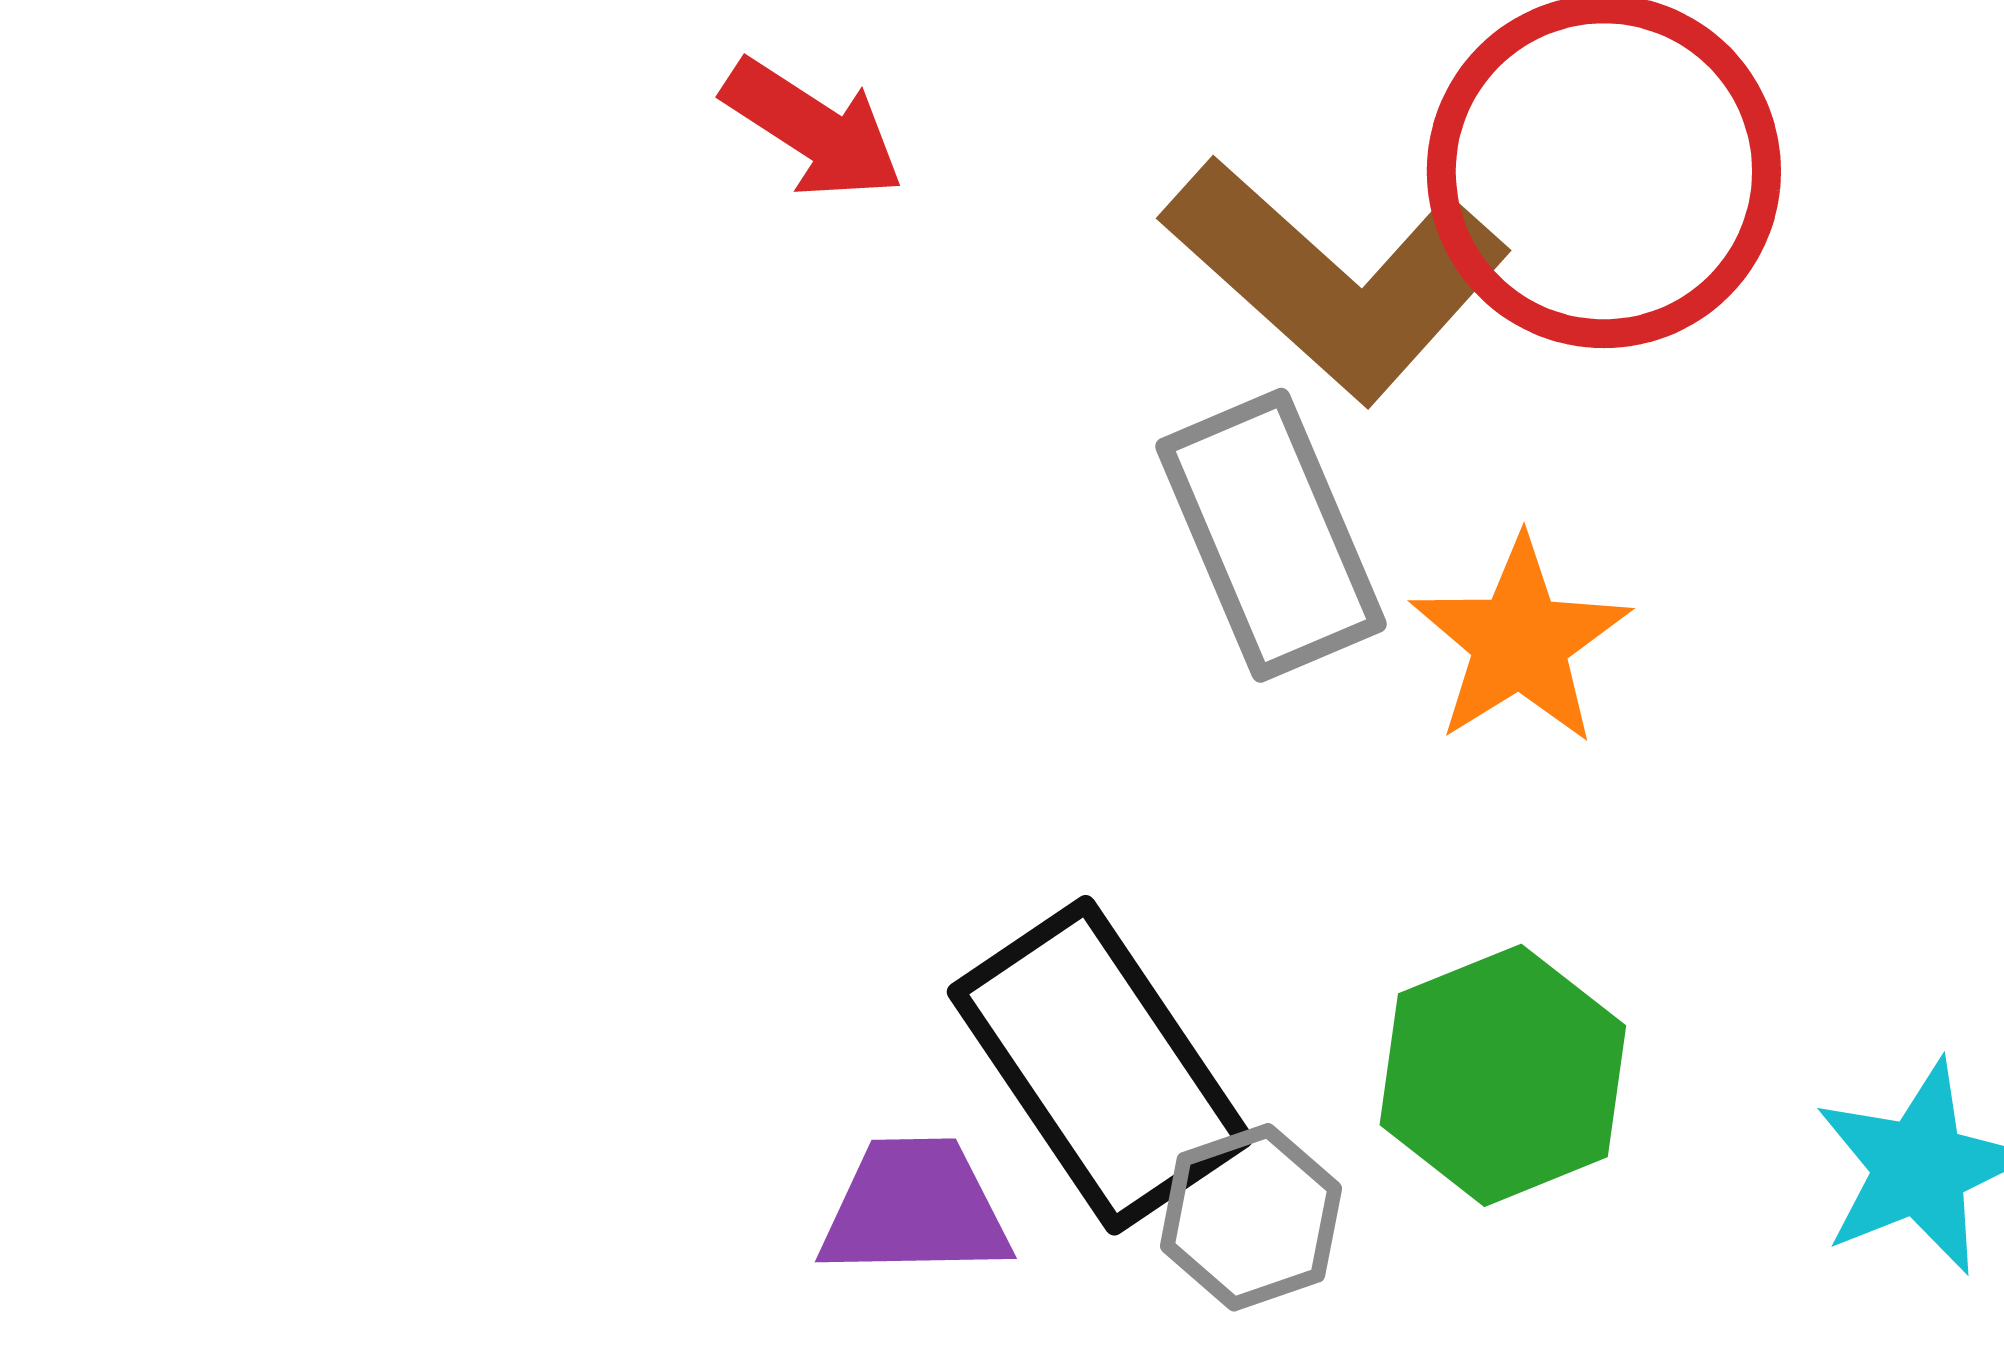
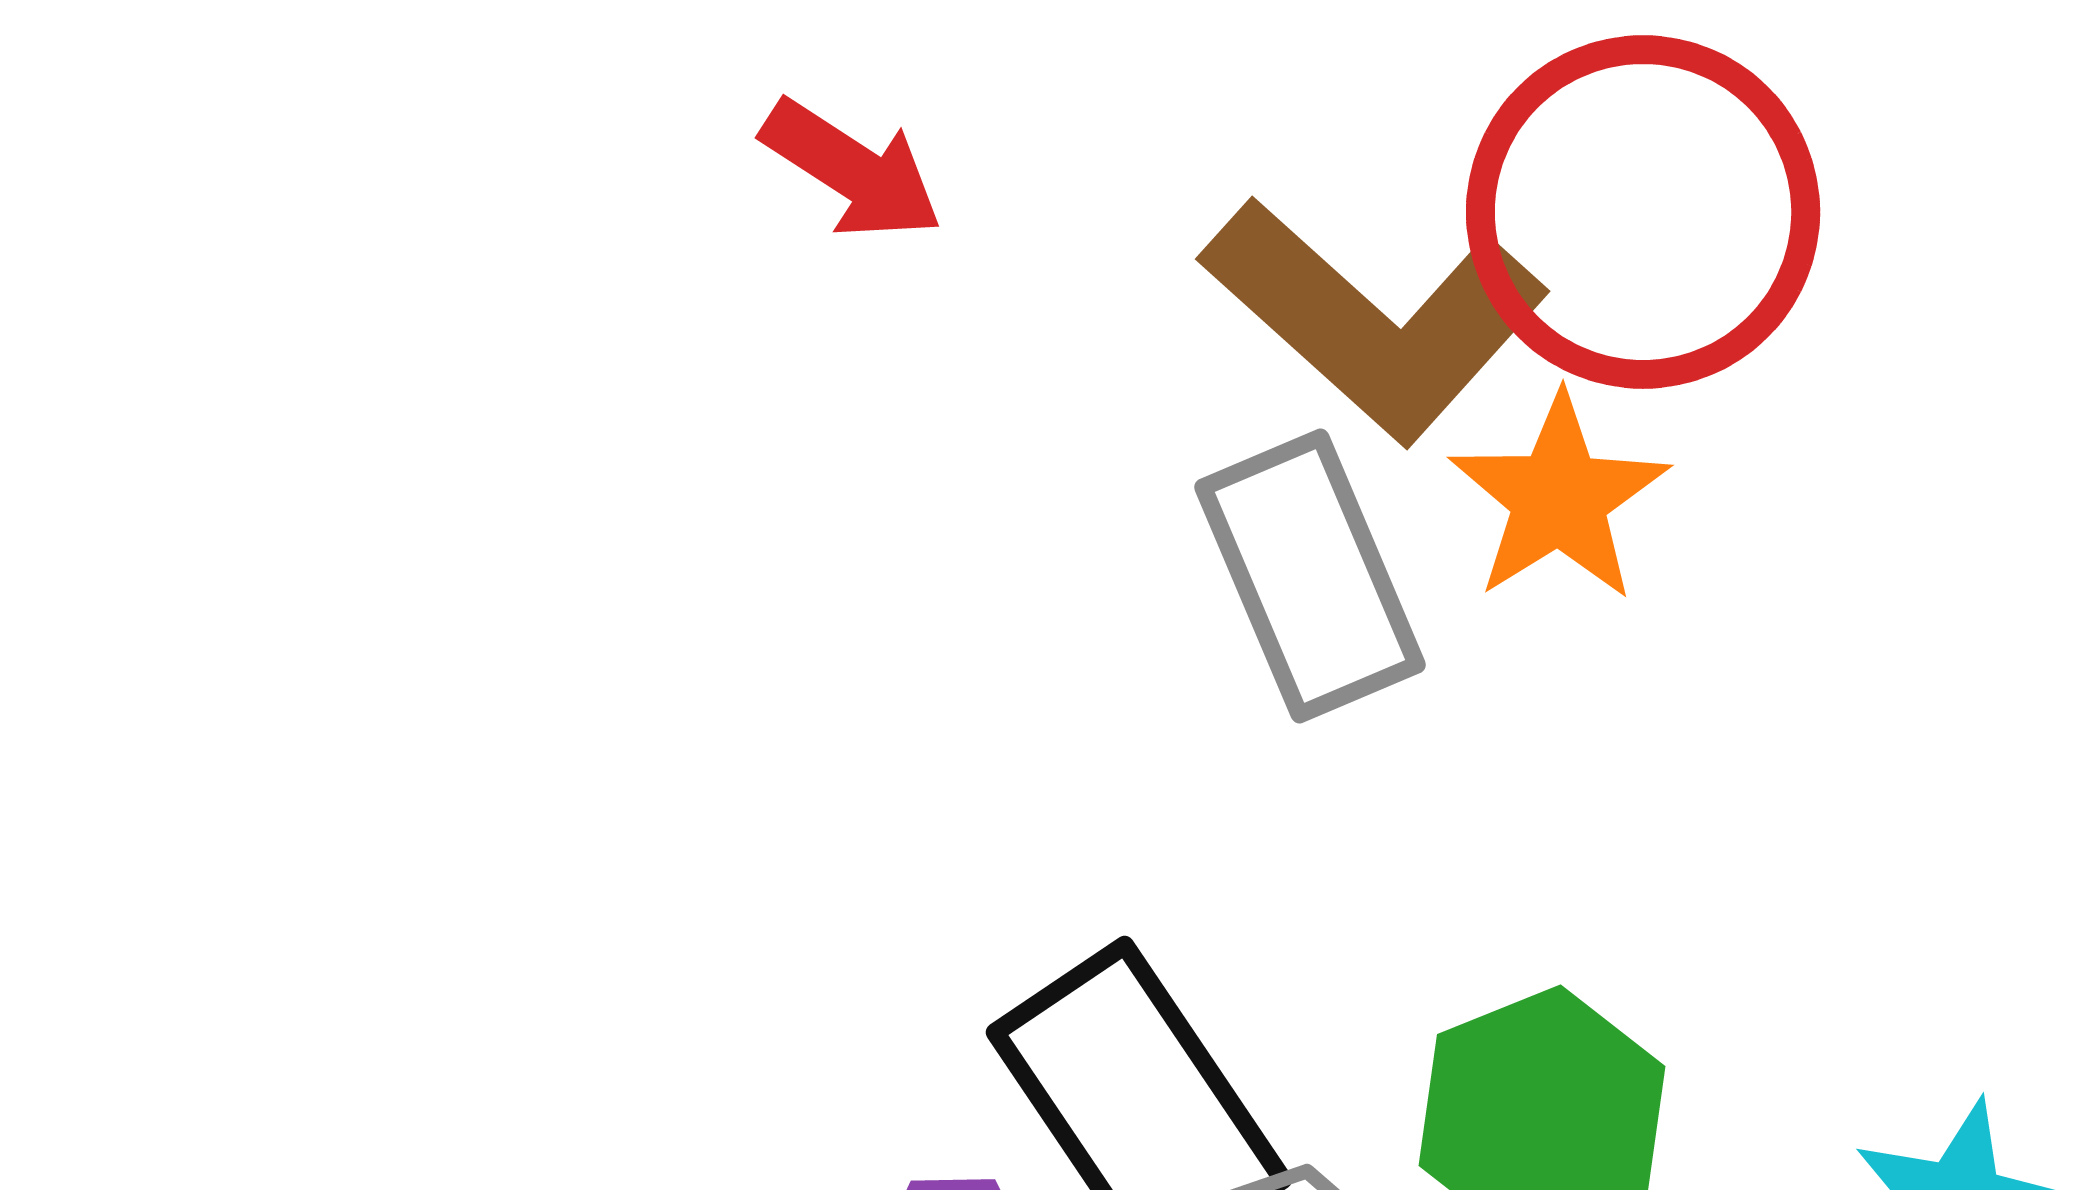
orange star: (1520, 641) -> (1559, 498), moved

